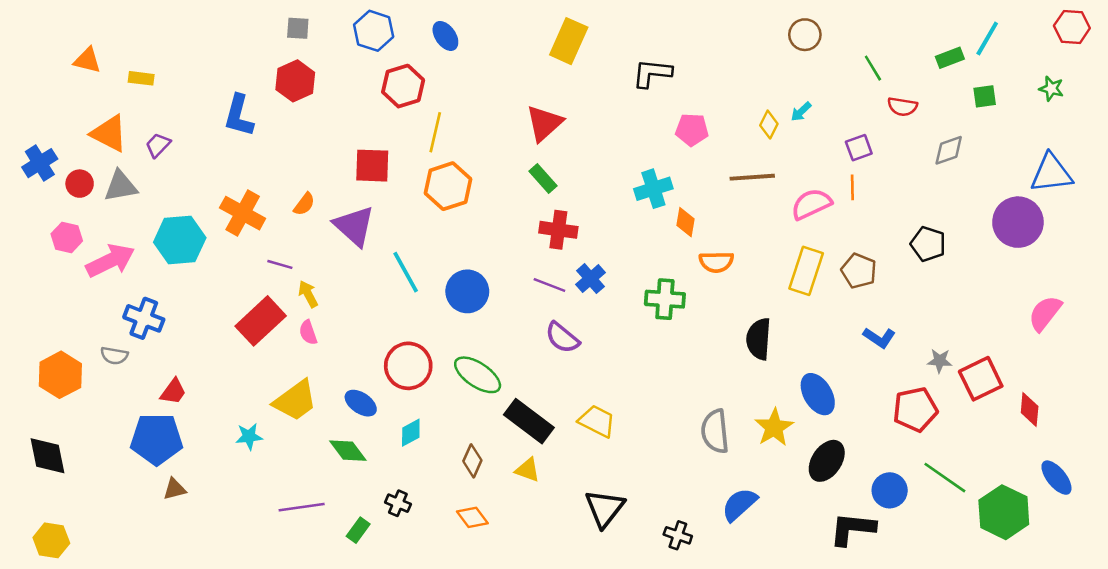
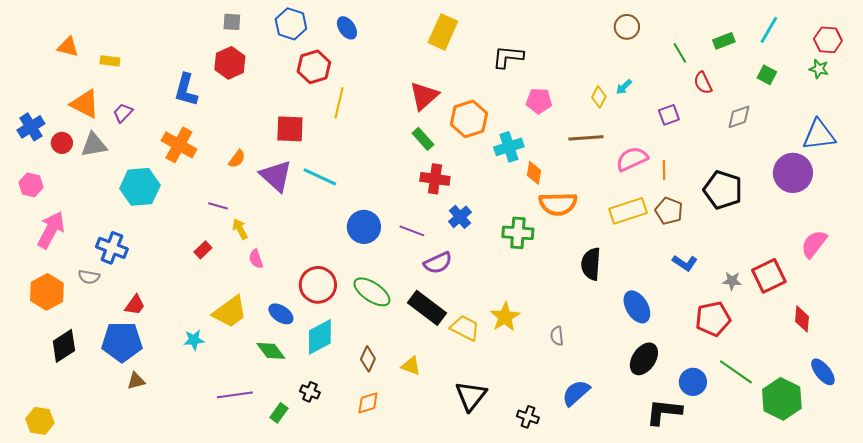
red hexagon: (1072, 27) -> (828, 40), moved
green rectangle: (950, 58) -> (724, 41), moved
green square: (985, 96) -> (767, 75), turned 36
red semicircle: (902, 107) -> (703, 83), turned 55
orange hexagon: (448, 186) -> (469, 119), moved
orange line: (852, 187) -> (664, 170), moved
orange cross: (243, 213) -> (179, 145), moved
pink hexagon: (67, 237) -> (31, 185), moved
black pentagon: (928, 244) -> (723, 190), size x1.4
pink arrow: (110, 261) -> (51, 230), moved, turned -36
orange semicircle: (716, 262) -> (558, 204), size x1.4
yellow rectangle: (806, 271) -> (628, 211), turned 54
cyan line: (406, 272) -> (320, 177), moved, turned -36
purple line: (549, 285) -> (412, 231), moved
red rectangle: (261, 321) -> (203, 250), size x0.5
pink semicircle: (308, 332) -> (256, 259), moved
purple semicircle: (562, 338) -> (438, 263), turned -64
red square: (981, 379) -> (769, 276), moved
black rectangle: (529, 421) -> (427, 308), moved
yellow star: (774, 427) -> (505, 317), moved
gray semicircle: (715, 431) -> (557, 336), size x0.6
cyan diamond: (411, 433) -> (320, 337), size x1.6
black diamond: (47, 456) -> (64, 346), moved, turned 68
orange diamond: (472, 517) -> (368, 403), turned -70

